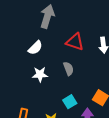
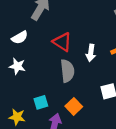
gray semicircle: (69, 69) -> (67, 71), moved, size x1.5

